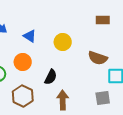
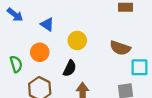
yellow circle: (63, 42) -> (77, 40), moved

